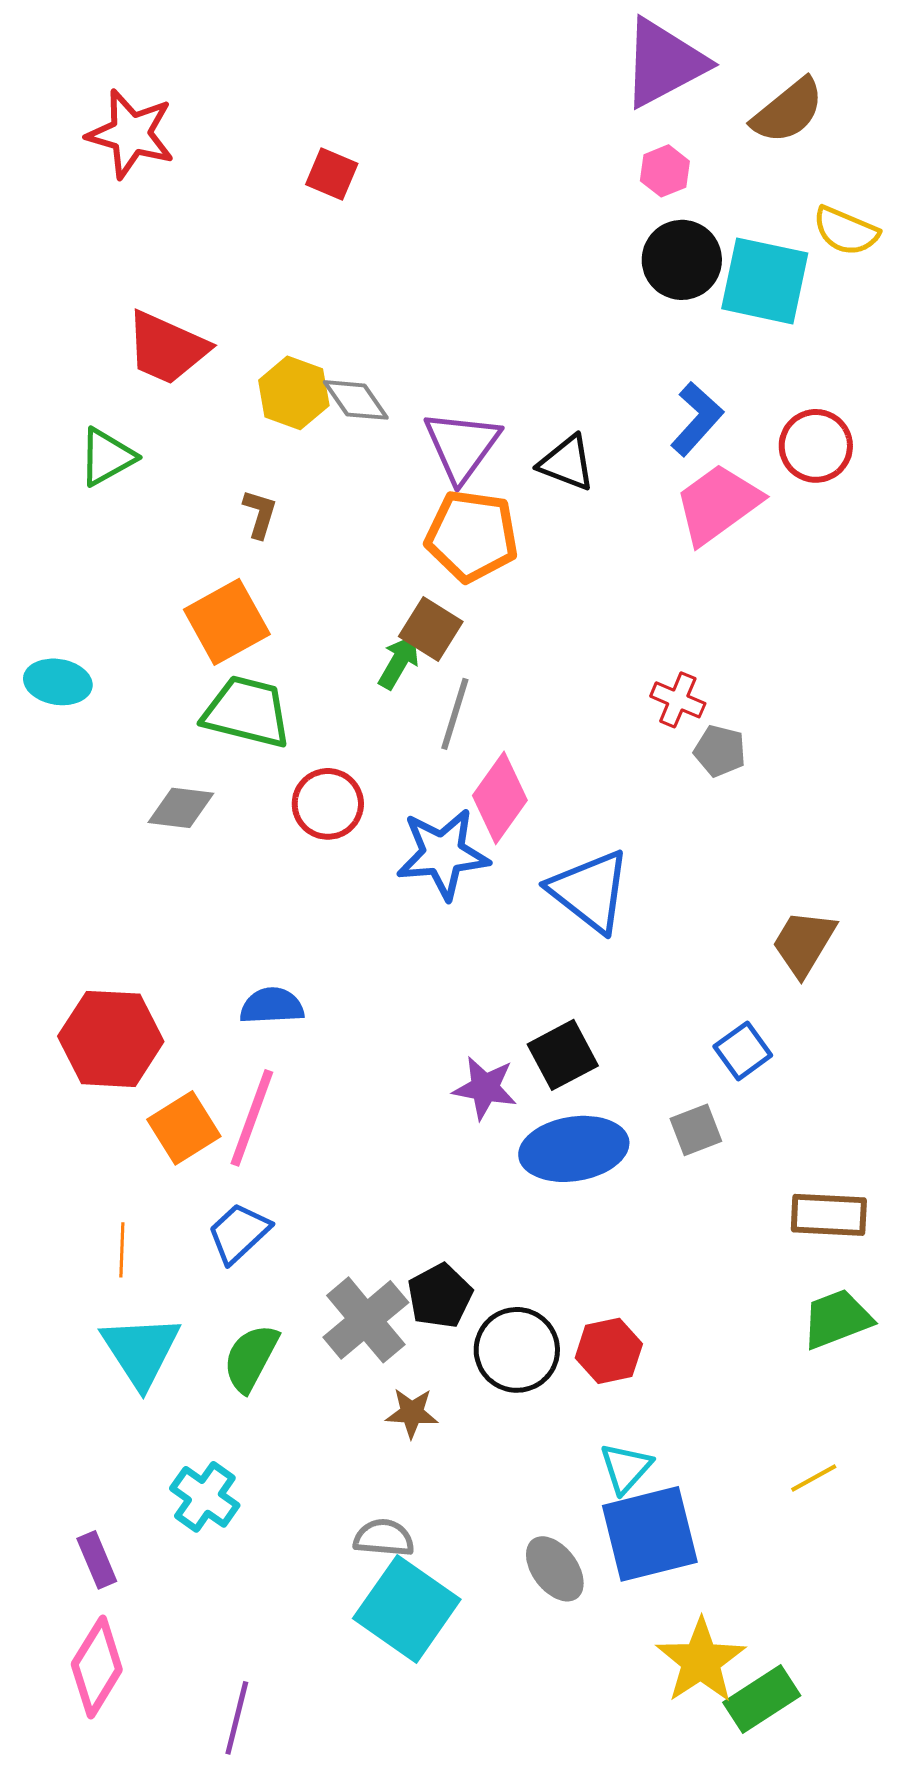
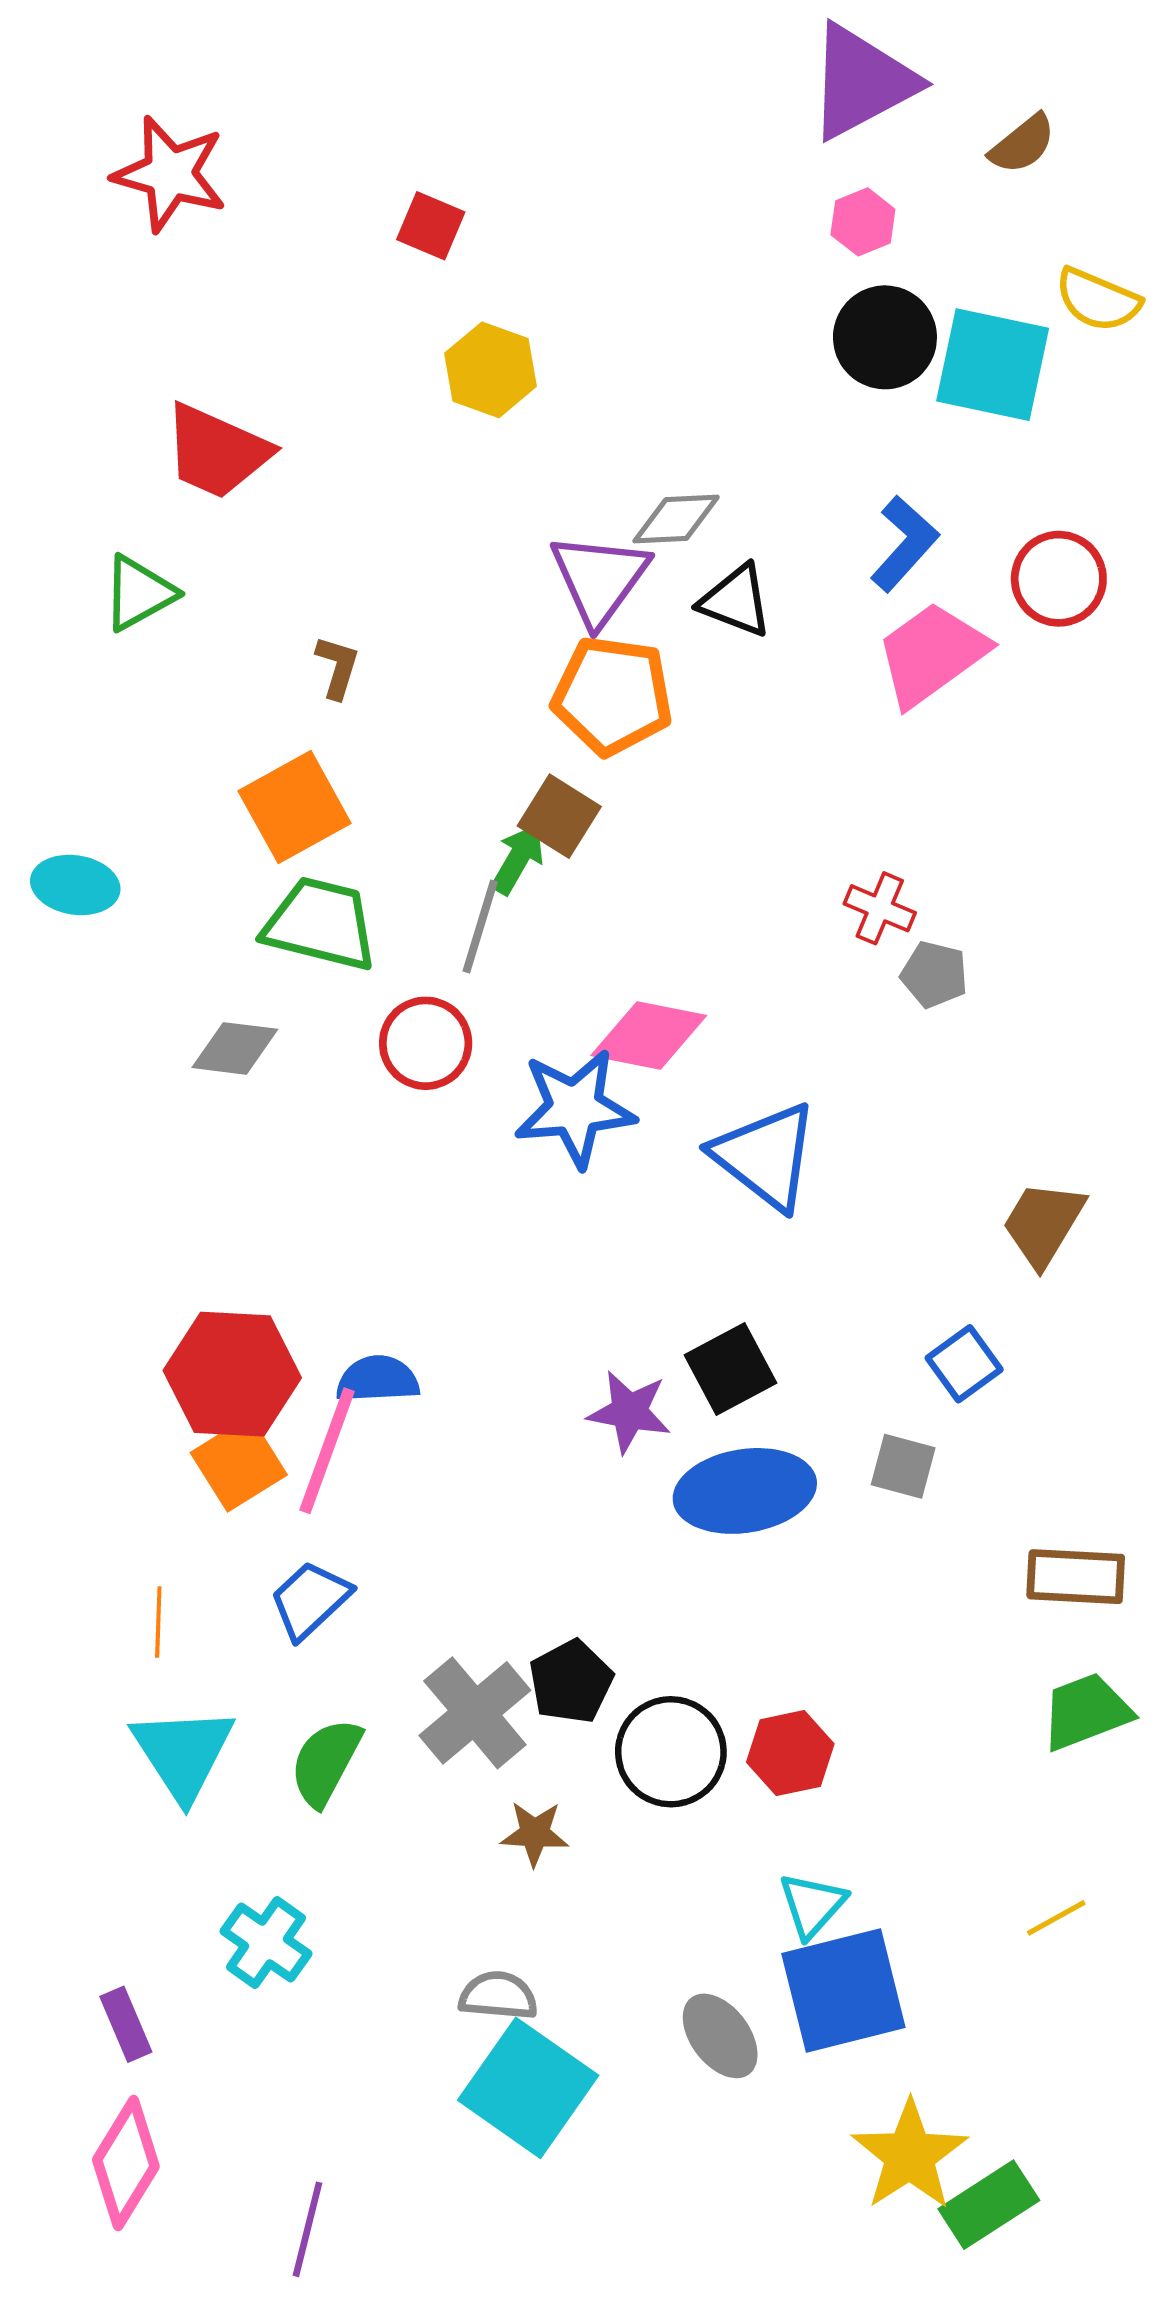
brown semicircle: (788, 111) -> (1023, 144), size x0.7
yellow hexagon: (294, 393) -> (490, 370), moved
gray diamond: (356, 400) -> (676, 519), moved, turned -58
gray line: (455, 714) -> (480, 926), moved
pink diamond: (500, 798) -> (649, 1035), turned 66
blue semicircle: (272, 1006) -> (378, 1379), moved
red hexagon: (111, 1039) -> (232, 1374), moved
gray square: (696, 1130) -> (903, 1466), turned 36

